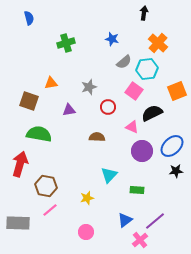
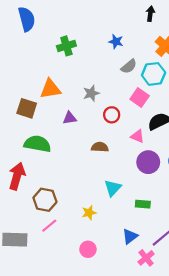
blue semicircle: (29, 18) -> (27, 19), size x1.6
orange triangle: (51, 83) -> (50, 89), size x1.5

